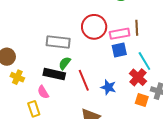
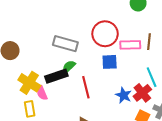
blue square: (119, 50) -> (110, 62), moved
black rectangle: (54, 74) -> (56, 76), turned -40
yellow cross: (17, 77) -> (29, 83), moved, size x1.5
blue star: (108, 87) -> (124, 95), moved

